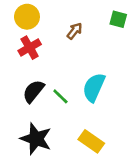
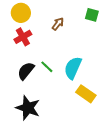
green line: (60, 96) -> (47, 67), moved
yellow rectangle: (91, 141) -> (86, 94), moved

